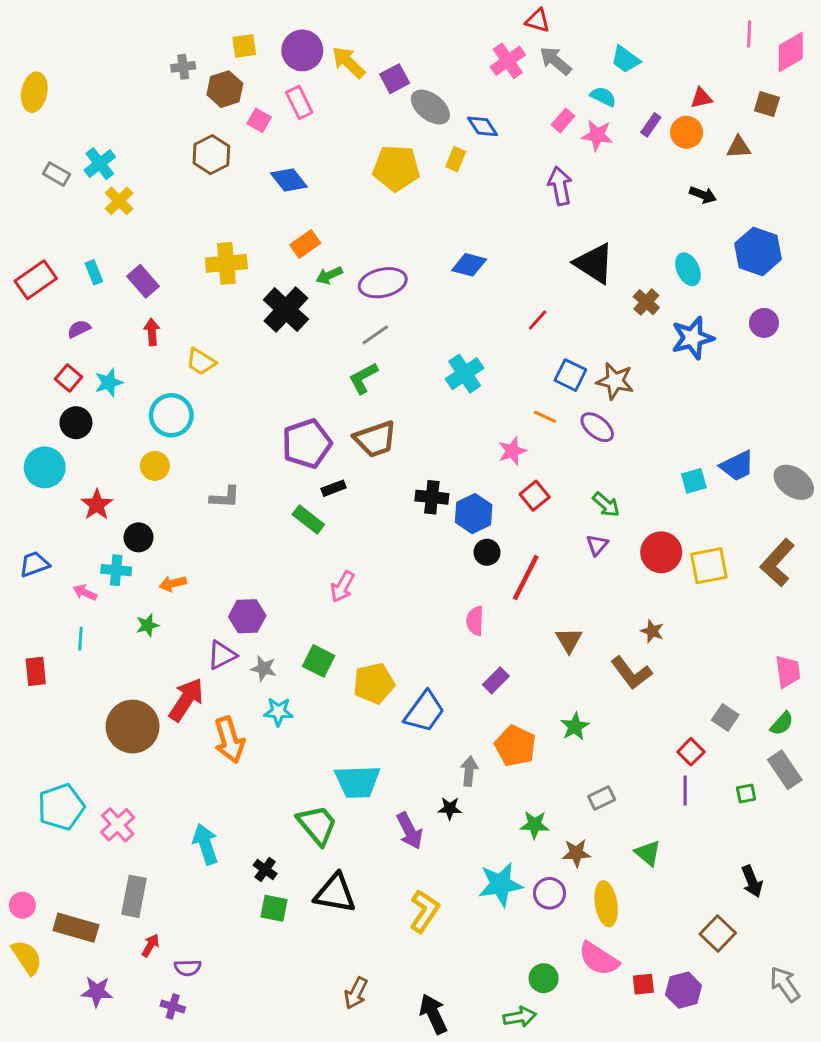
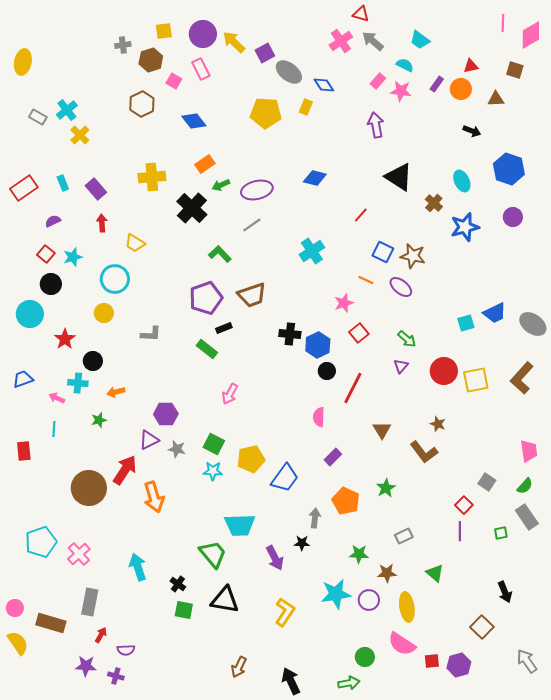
green L-shape: (363, 378) -> (220, 254), moved, turned 75
cyan star: (278, 712) -> (213, 471), moved
purple star: (97, 992) -> (86, 666), moved

